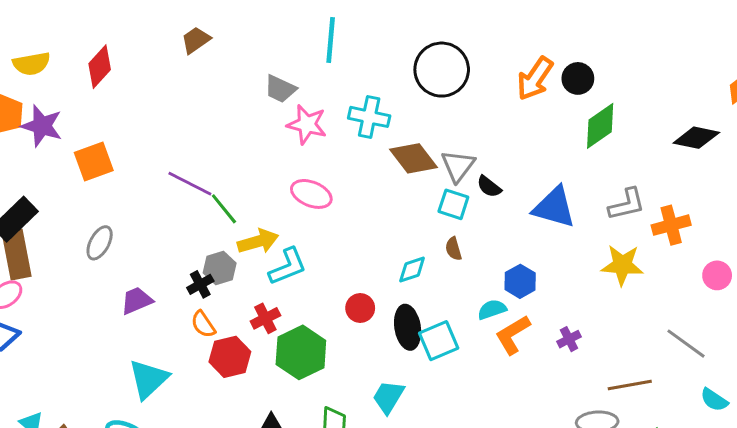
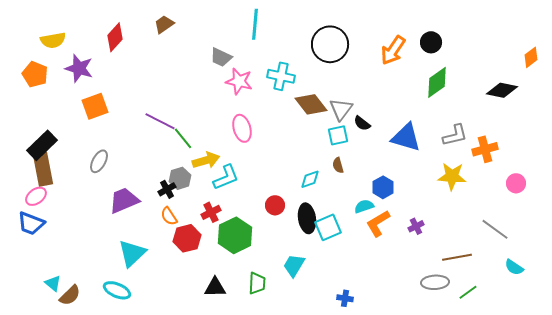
red diamond: (100, 67) -> (115, 37), moved
black circle: (578, 78) -> (431, 42), moved
purple star: (42, 126) -> (79, 68), moved
pink ellipse: (311, 194) -> (242, 128), turned 52
cyan square: (453, 204) -> (338, 135), turned -30
purple trapezoid: (137, 301) -> (124, 200), size x1.4

